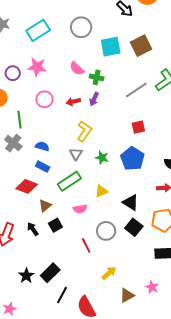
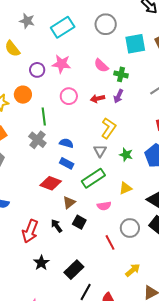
black square: (55, 225) -> (79, 222), turned -32
black star: (26, 276) -> (41, 263), moved

